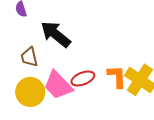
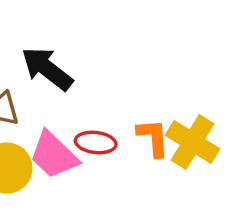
red ellipse: (83, 78) -> (96, 142), turned 30

